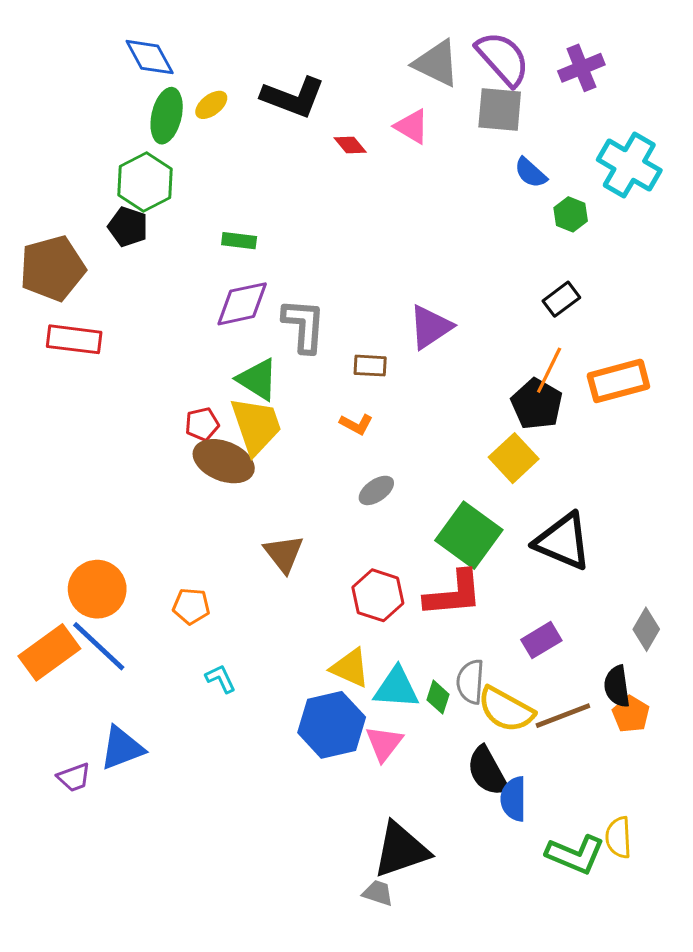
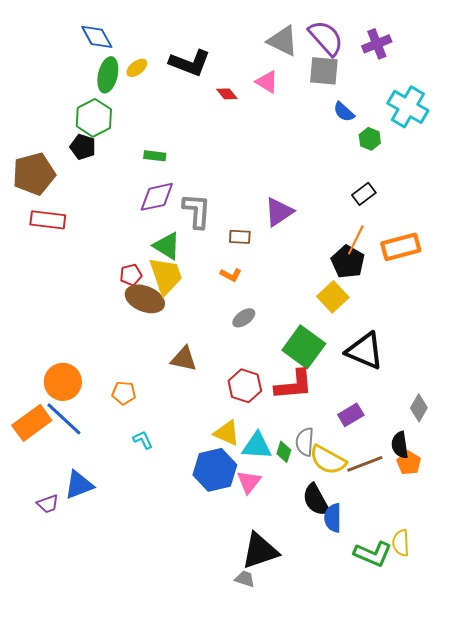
brown triangle: (284, 554) -> (184, 359), turned -40

